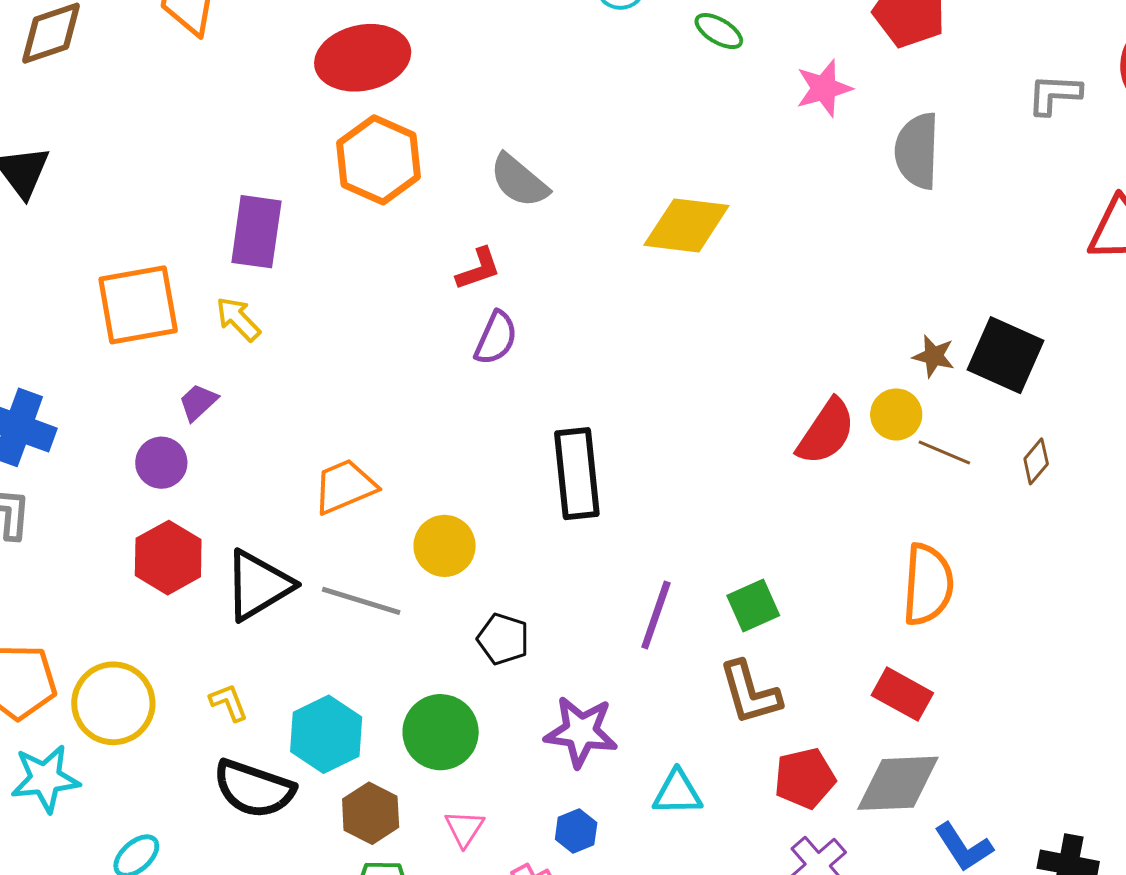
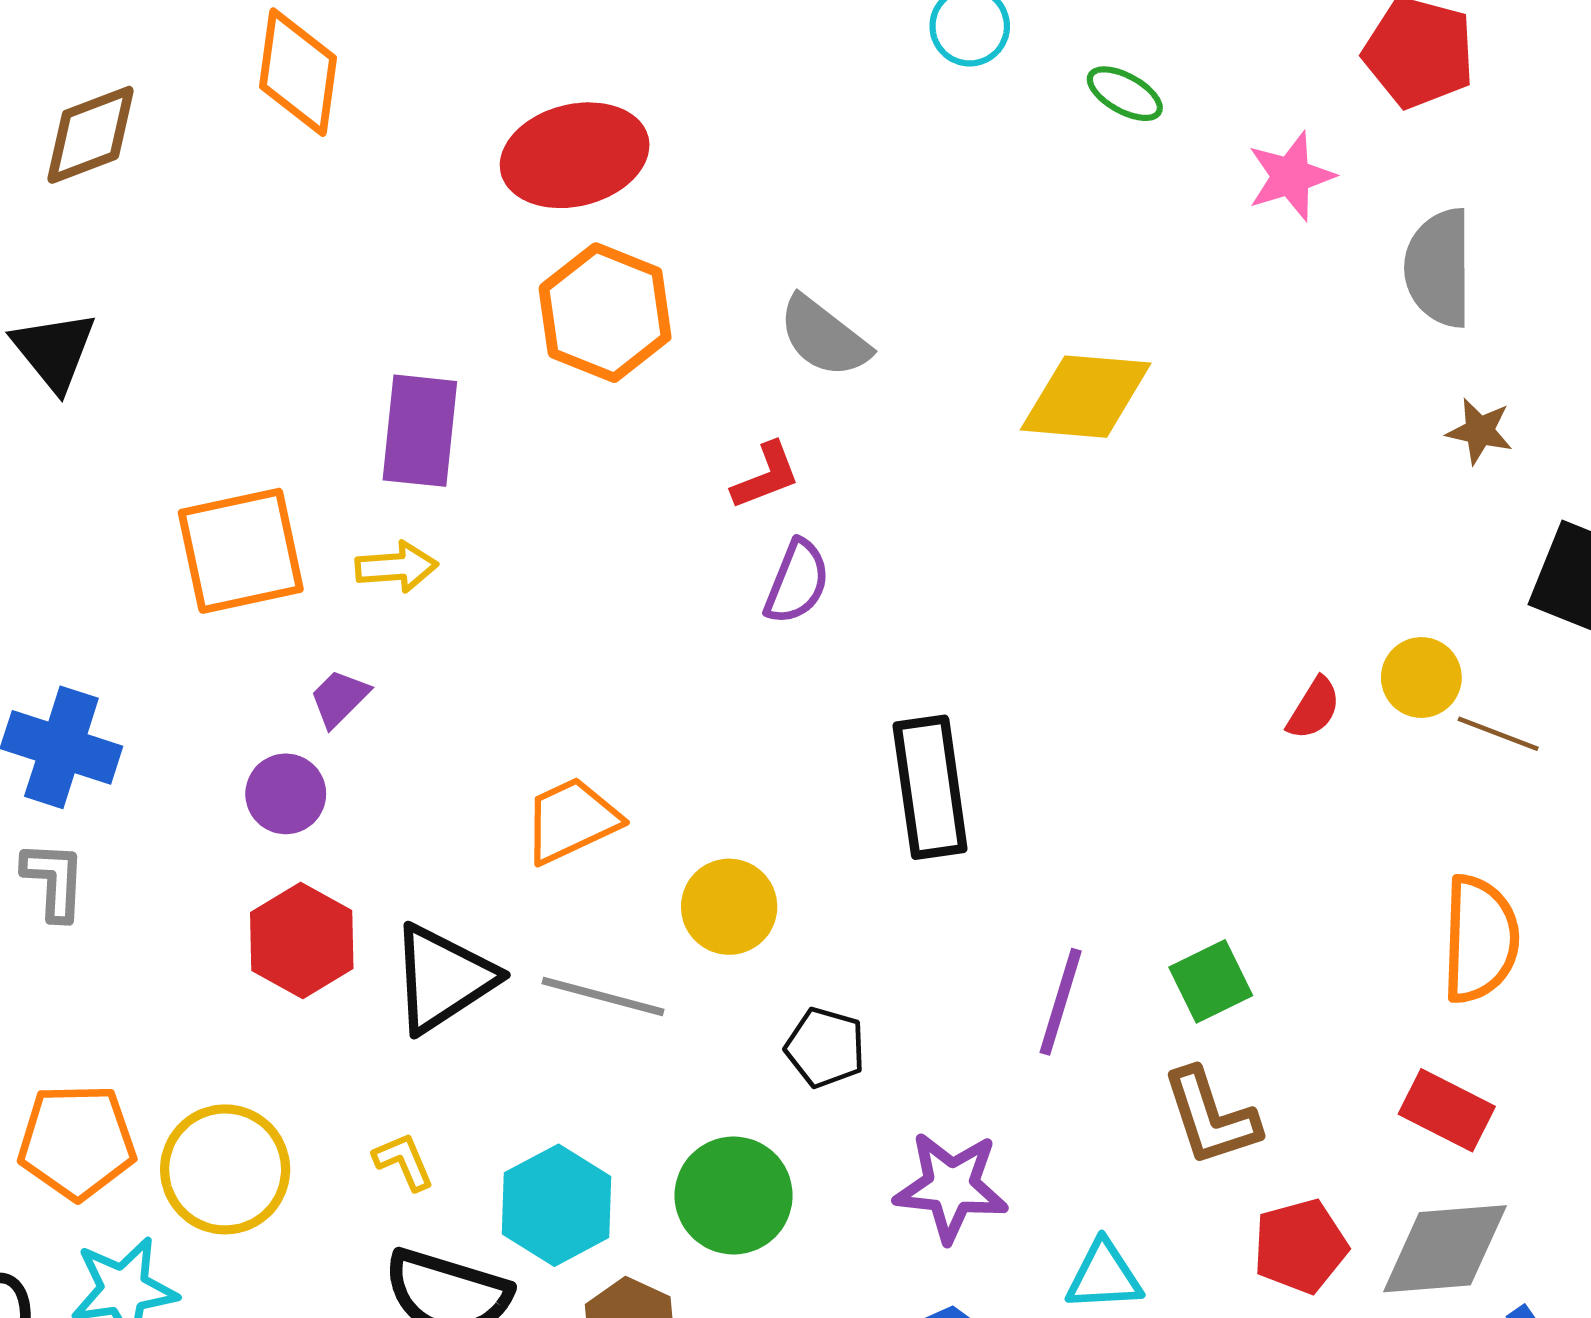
yellow arrow: (238, 319) -> (396, 567), turned 132
brown star: (934, 356) -> (1480, 431), moved
red semicircle: (826, 432) -> (1314, 708), size x0.6

